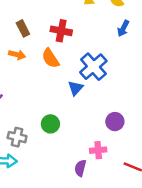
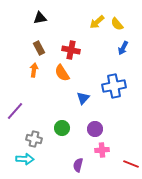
orange arrow: (17, 55) -> (34, 70), turned -96
blue cross: (93, 67) -> (114, 86), moved, turned 30
purple circle: (115, 122) -> (95, 129), moved
purple semicircle: (80, 168) -> (78, 165), moved

